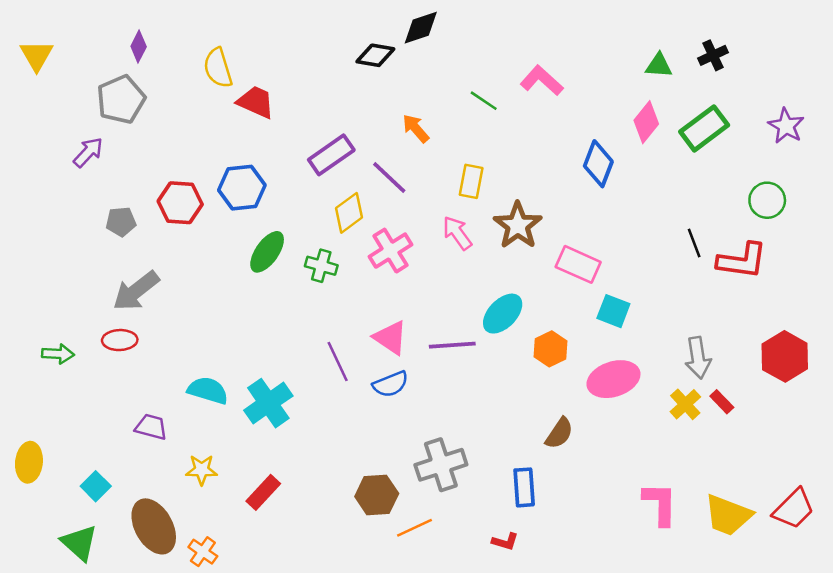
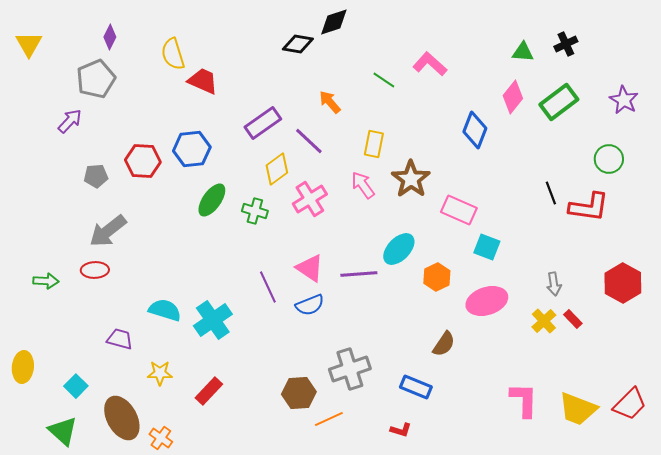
gray arrow: (698, 358) -> (554, 284), size x0.7
blue rectangle: (524, 487) -> (416, 387), turned -64

